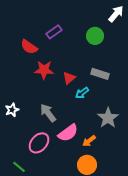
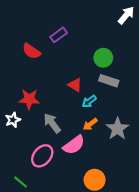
green circle: (95, 36) -> (103, 58), moved
red star: (44, 70) -> (29, 99), moved
red triangle: (69, 78) -> (75, 85), turned -48
orange arrow: (89, 141) -> (90, 124), moved

